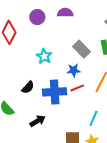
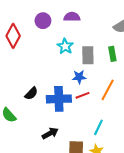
gray rectangle: (81, 49) -> (88, 55), turned 42
cyan star: (44, 56) -> (65, 46), moved
black arrow: (38, 121) -> (50, 133), moved

